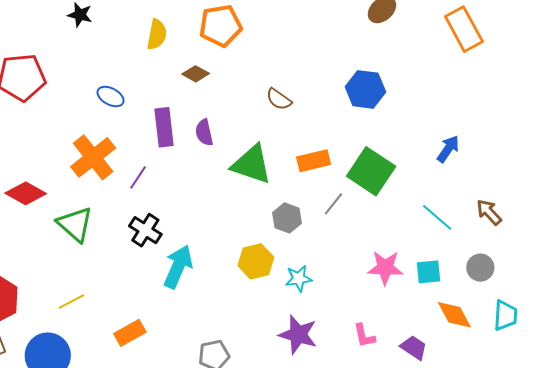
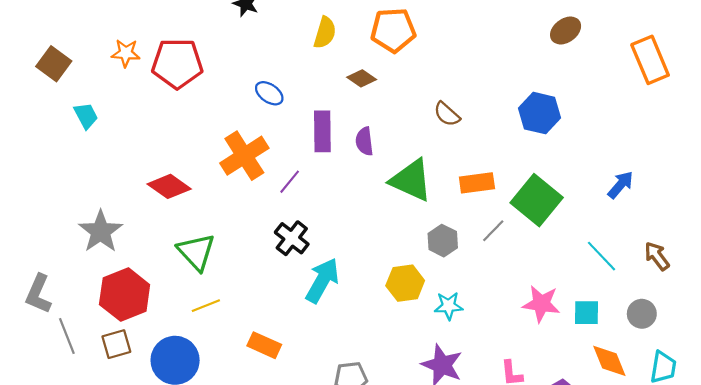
green triangle: (75, 224) -> (196, 252), moved
orange rectangle: (130, 333) -> (264, 345), turned 48

